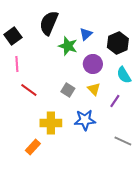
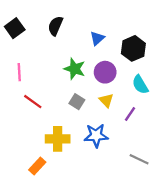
black semicircle: (49, 23) -> (55, 26), size x0.7
black square: (13, 36) -> (15, 28), moved
green star: (68, 46) -> (75, 69), moved

